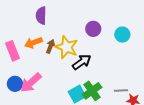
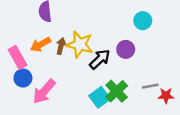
purple circle: (93, 29) -> (126, 49), moved
blue circle: (15, 84) -> (23, 78), moved

